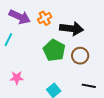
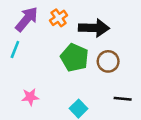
purple arrow: (20, 17) -> (27, 19), turned -70

